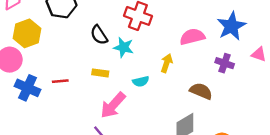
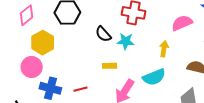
red line: (60, 81) -> (81, 89), moved
cyan semicircle: (141, 81) -> (154, 77), moved, size x1.6

